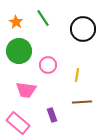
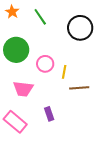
orange star: (16, 22) -> (12, 12), moved
yellow line: (77, 75) -> (64, 72), moved
brown line: (82, 102) -> (79, 88), moved

